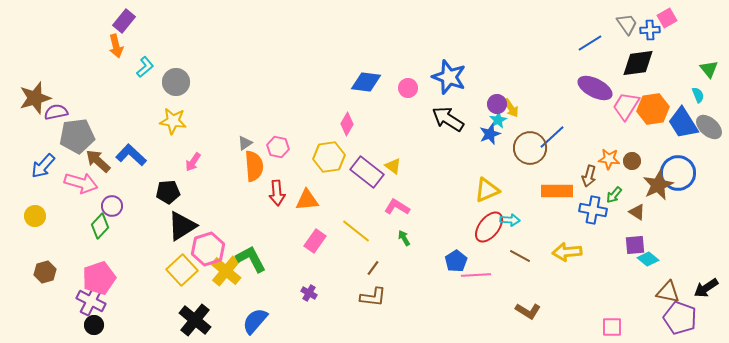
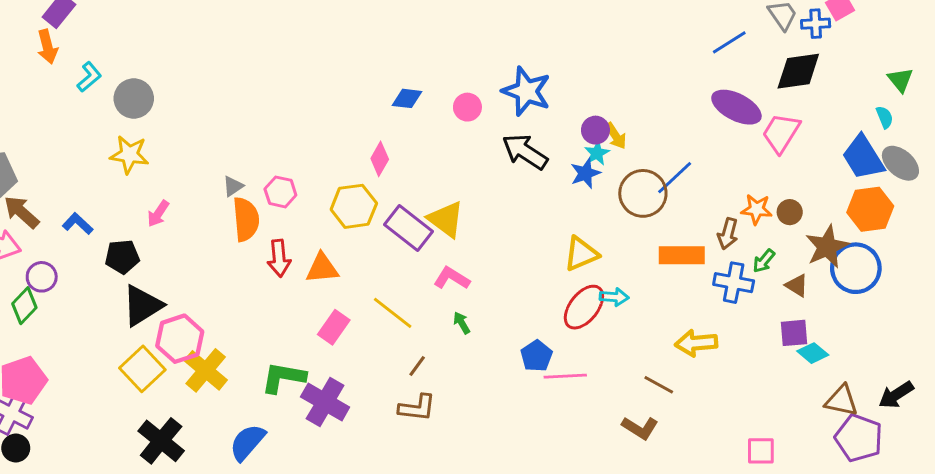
blue diamond: (366, 82) -> (407, 98), size x0.7
orange hexagon: (653, 109) -> (870, 209), moved
blue L-shape: (131, 155) -> (78, 224), moved, size x0.7
yellow triangle: (393, 166) -> (446, 219), size x1.6
blue circle: (678, 173) -> (856, 268), moved
brown line: (520, 256) -> (659, 385), moved
green L-shape: (251, 259) -> (283, 378), moved, turned -52
purple cross: (309, 293) -> (325, 402), size x2.0

